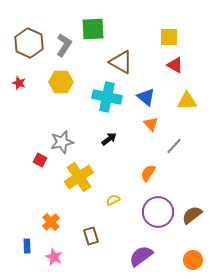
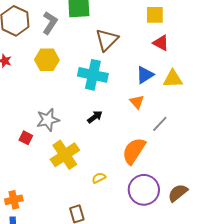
brown triangle: (121, 62) -> (107, 40), turned 45
blue triangle: (146, 97) -> (145, 75), moved, turned 48
orange semicircle: (148, 173) -> (134, 151), size x1.6
orange cross: (51, 222) -> (14, 200), moved, turned 30

